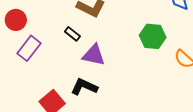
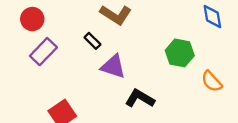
black L-shape: (84, 87) -> (140, 98), moved

